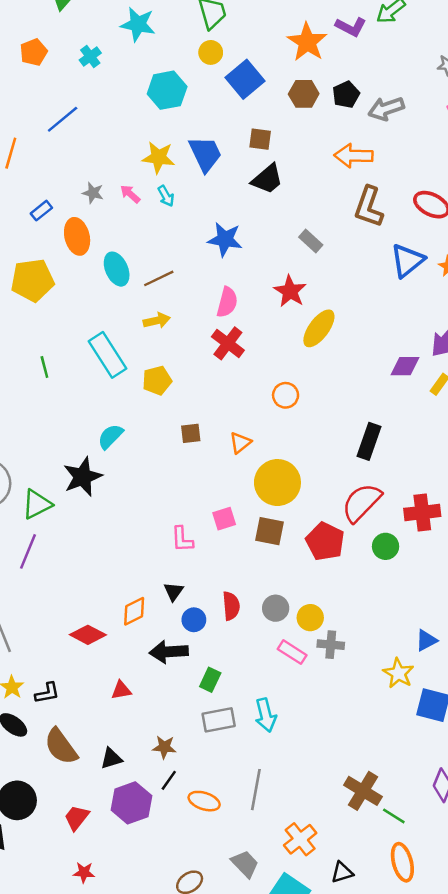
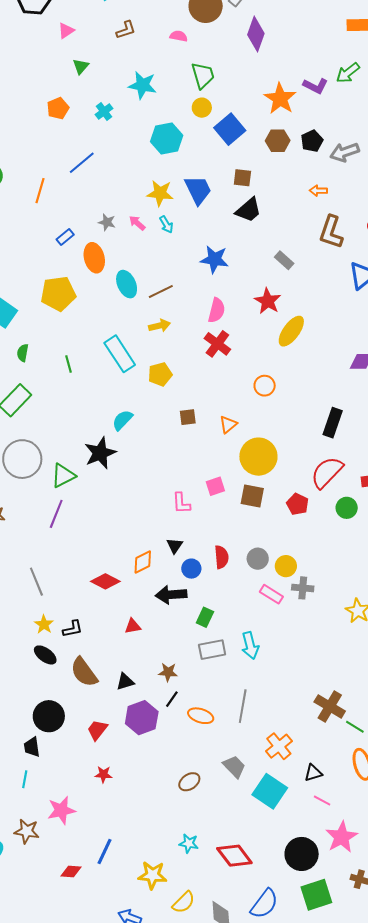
orange arrow: (353, 156) -> (318, 191), size x0.6
red pentagon: (325, 541) -> (298, 504), size x0.7

